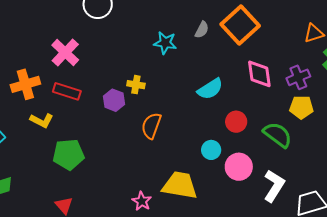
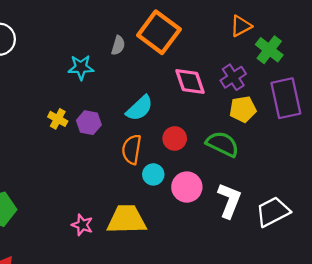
yellow cross: (136, 85) -> (58, 119), turned 30
purple hexagon: (114, 100) -> (89, 123), moved
orange semicircle: (151, 126) -> (132, 149), moved
pink star: (142, 201) -> (82, 225), moved

